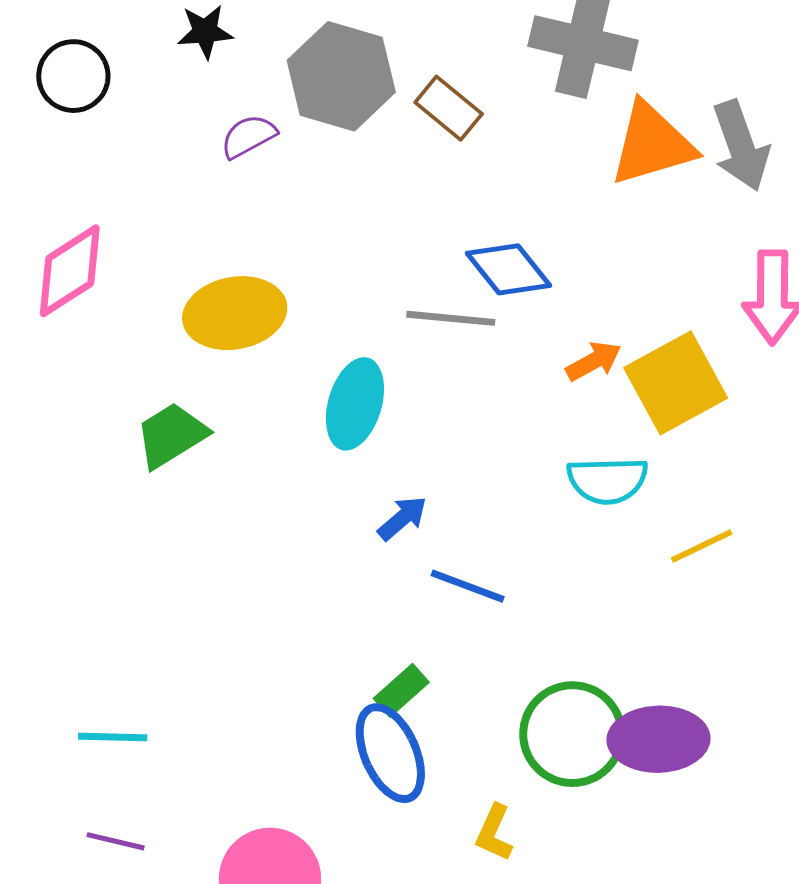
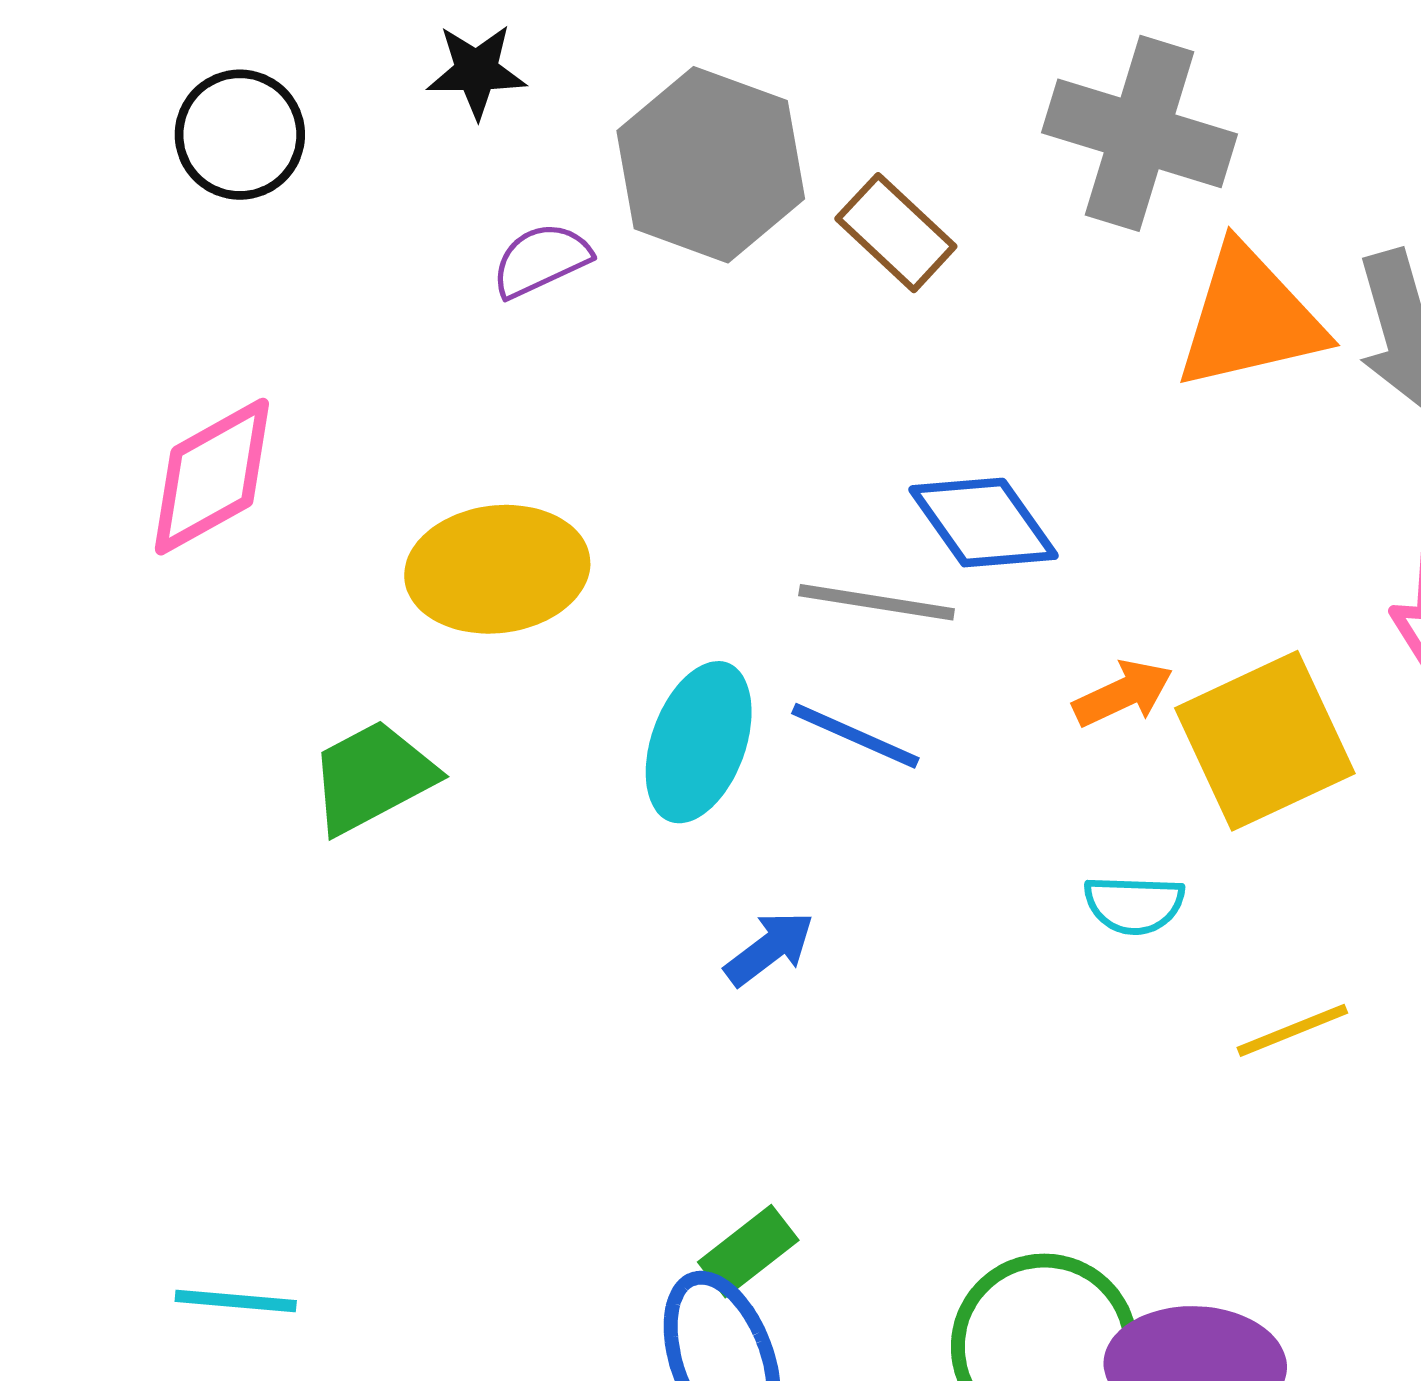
cyan semicircle: (607, 480) -> (1134, 905), size x0.7
blue line: (468, 586) -> (855, 736), moved

